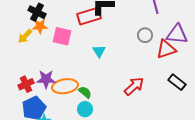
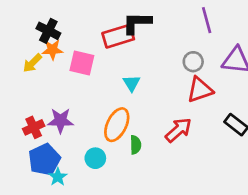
red triangle: (166, 49) -> (200, 90), moved
orange ellipse: (65, 86) -> (117, 125), moved, turned -55
green semicircle: (85, 92) -> (136, 145), moved, turned 48
cyan circle: (85, 109) -> (95, 158), moved

